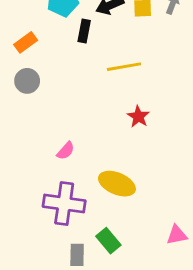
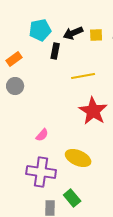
red star: (138, 117) -> (93, 111), size x1.8

